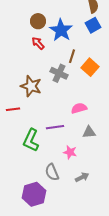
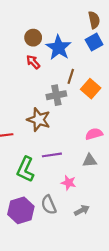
gray cross: (59, 73) -> (56, 95), turned -36
brown star: (31, 86) -> (39, 120), moved
pink semicircle: (79, 108) -> (94, 134), moved
purple hexagon: (34, 194) -> (21, 210), moved

